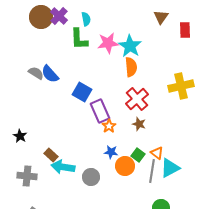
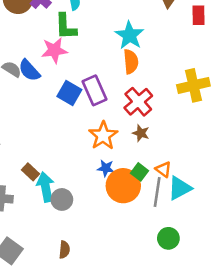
pink star: (108, 43) -> (54, 50), moved
purple rectangle: (100, 111) -> (94, 90), moved
orange star: (109, 126) -> (103, 136), size x1.6
orange circle: (125, 166) -> (123, 186), size x1.4
cyan arrow: (63, 167) -> (46, 187), turned 70
gray circle: (91, 177) -> (62, 199), moved

